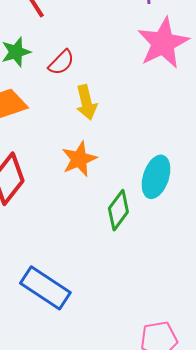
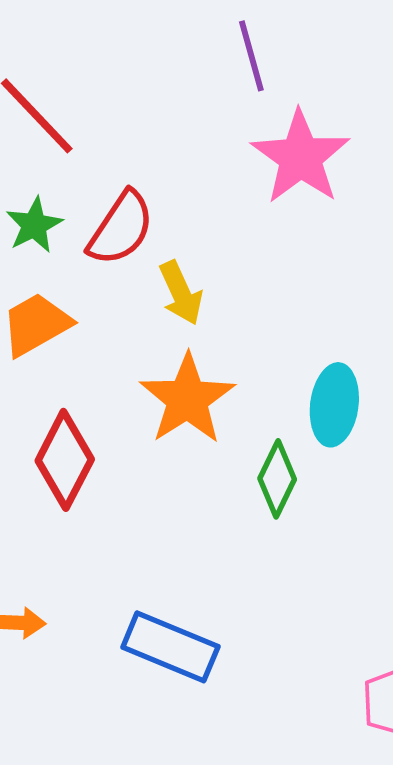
red semicircle: (61, 62) -> (121, 228), size x1.5
orange star: (79, 159) -> (187, 399), size x1.4

